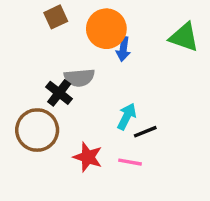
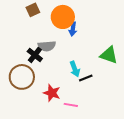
green triangle: (184, 37) -> (109, 55), moved
cyan arrow: (127, 117) -> (75, 69), turned 133
pink line: (130, 162) -> (71, 105), moved

